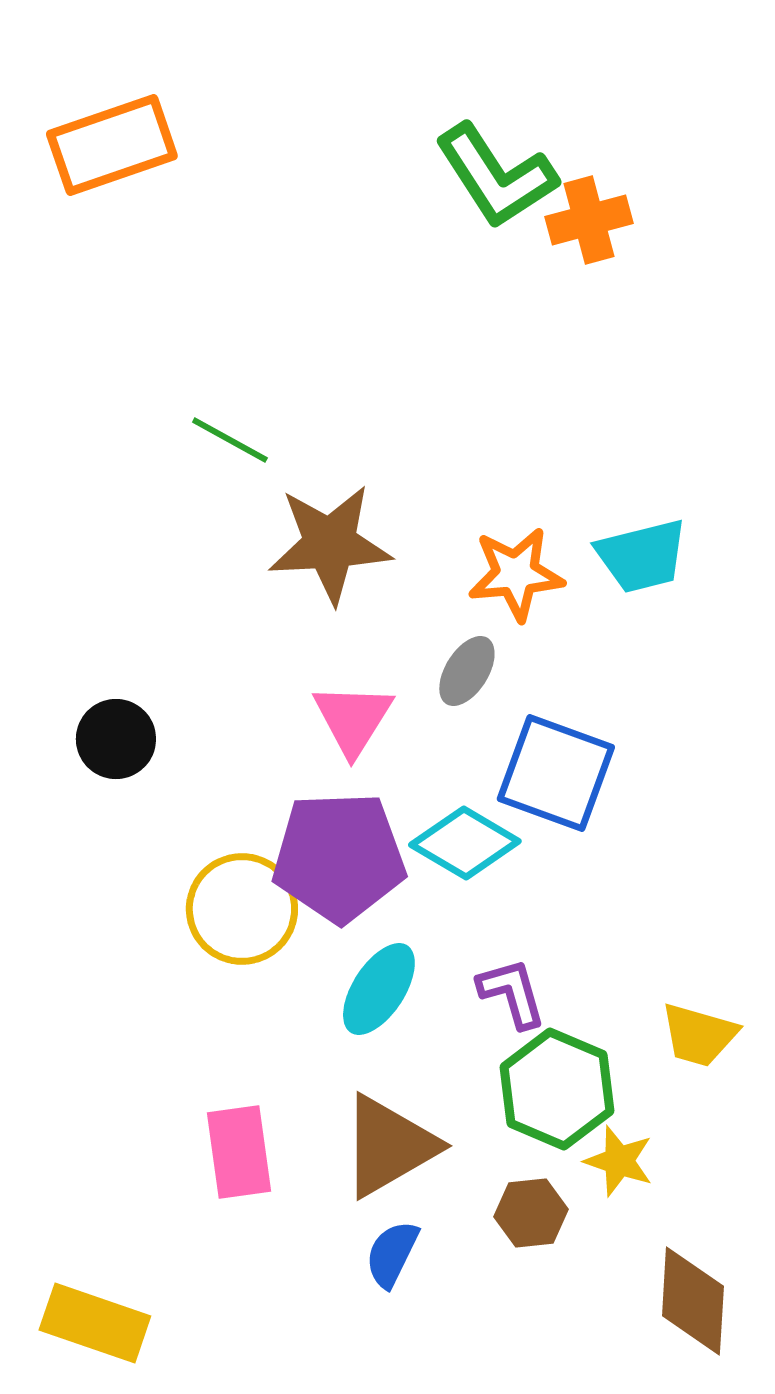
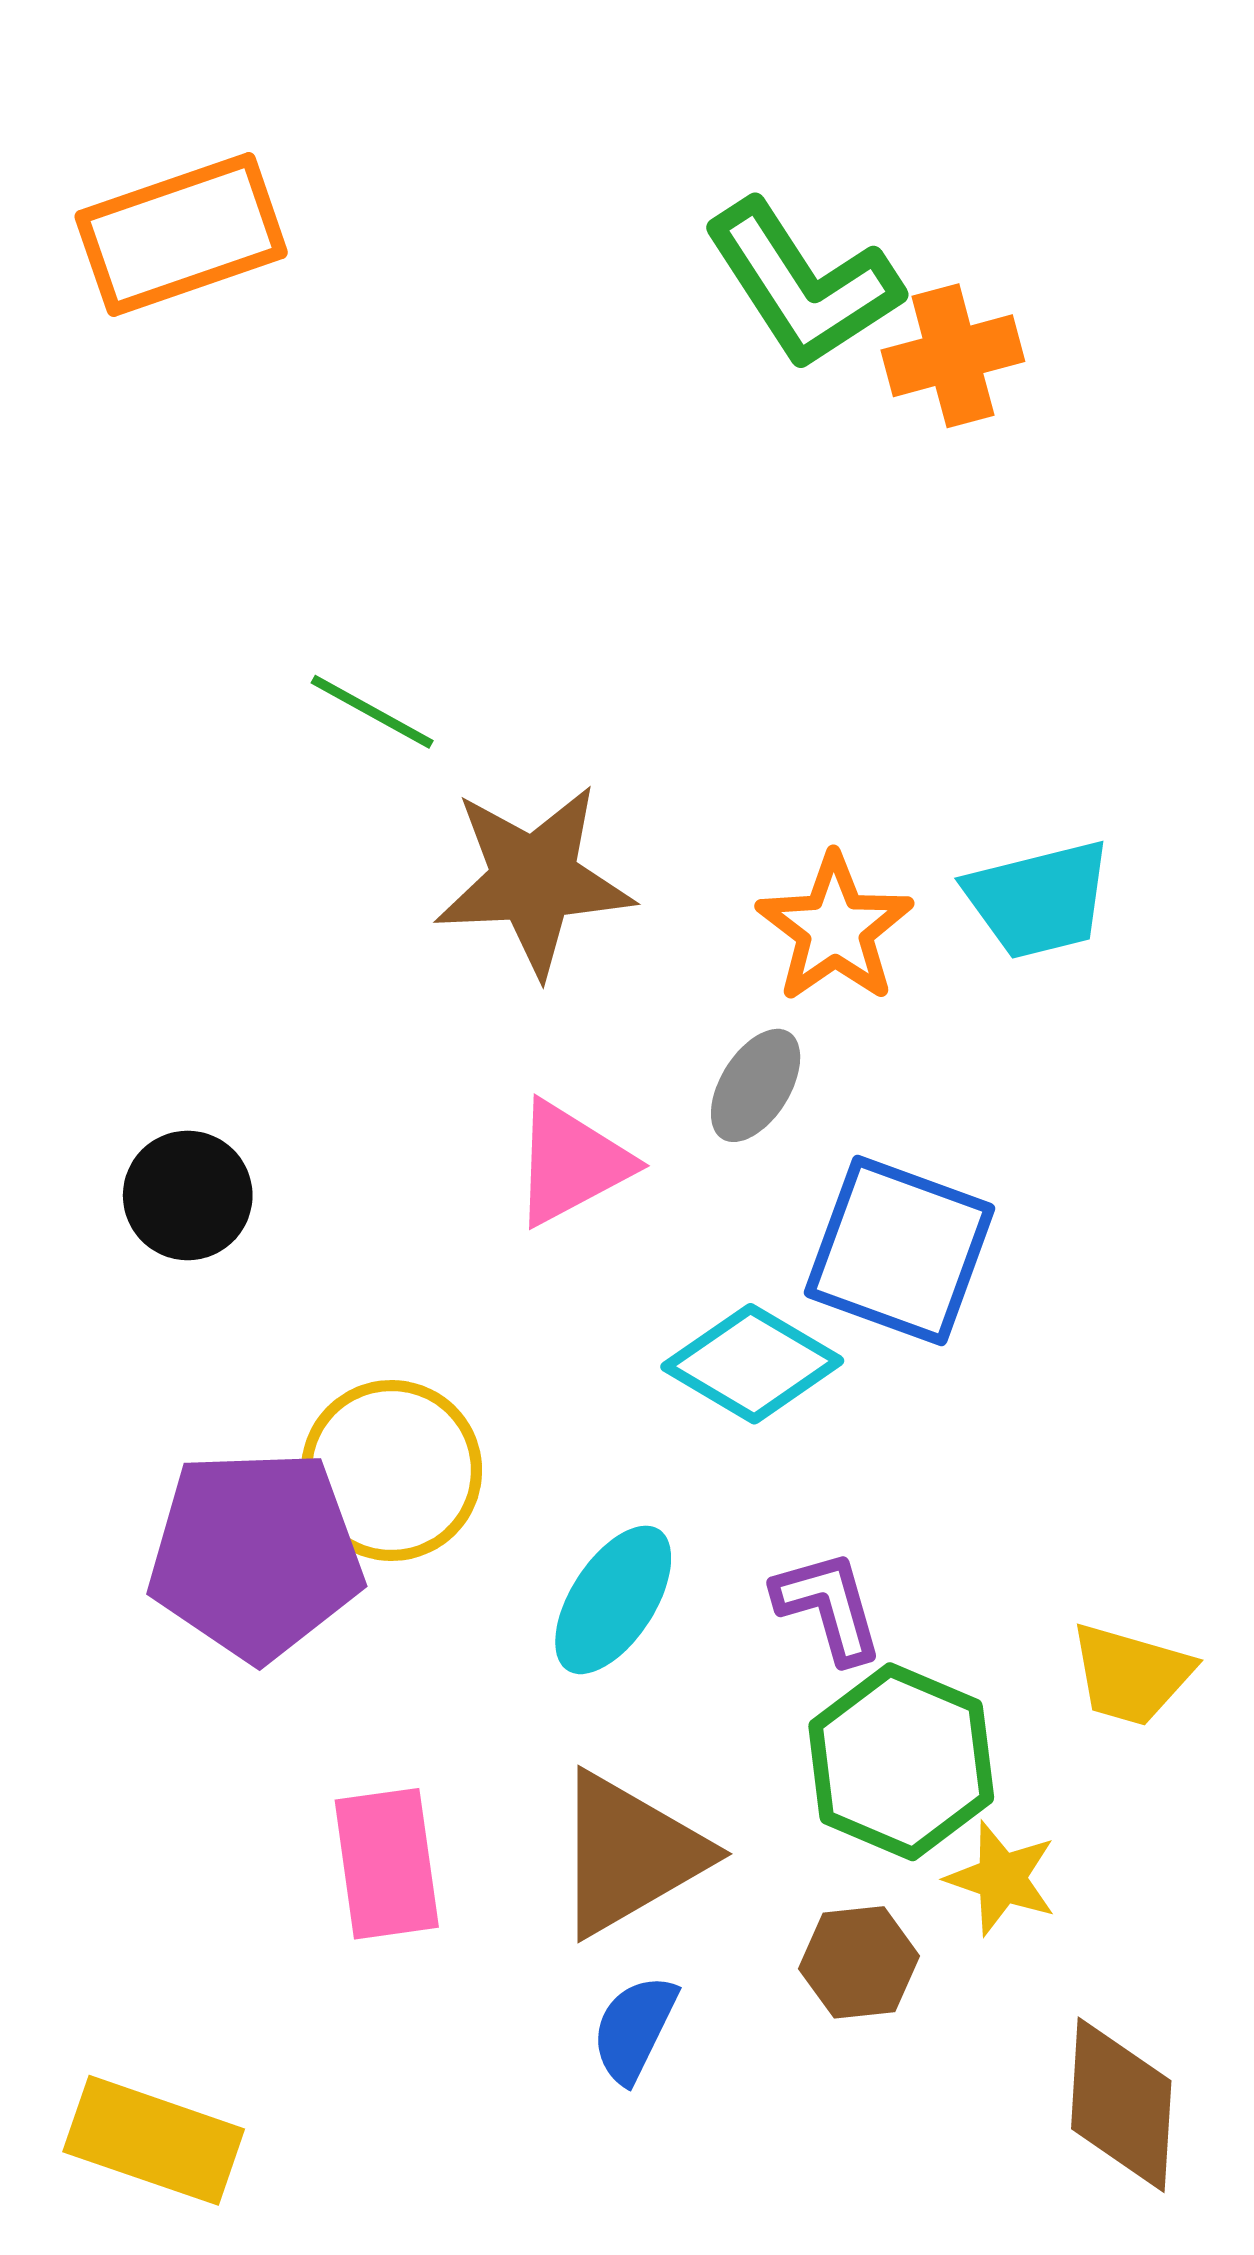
orange star: (516, 574) -> (835, 928), turned -30
pink triangle: (353, 719) -> (571, 1163), turned 30
purple pentagon: (339, 857) -> (256, 1555), moved

